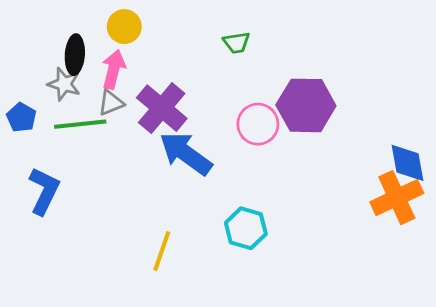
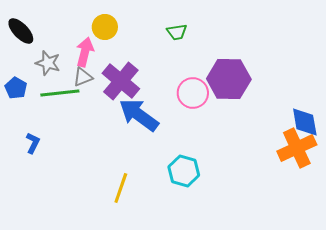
yellow circle: (124, 27) -> (105, 27), moved
black ellipse: (75, 55) -> (21, 31), moved, turned -48
blue L-shape: (44, 191) -> (33, 143), size x0.6

